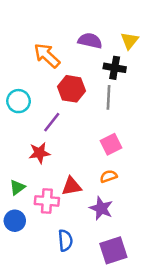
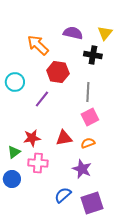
gray line: (109, 97) -> (88, 92), moved
red star: (39, 153) -> (32, 138), moved
red triangle: (72, 186) -> (64, 138), moved
blue semicircle: (65, 240) -> (63, 195), moved, turned -126

